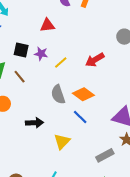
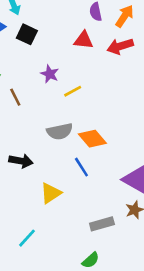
red triangle: (47, 25) -> (83, 40), moved
black square: (21, 50) -> (27, 34), moved
red arrow: (95, 60) -> (120, 46), moved
gray semicircle: (58, 94) -> (60, 131), turned -96

